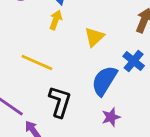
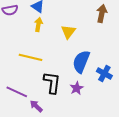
blue cross: (134, 61) -> (104, 74), moved
purple star: (111, 117) -> (77, 88), moved

